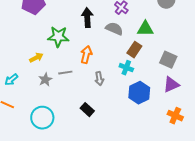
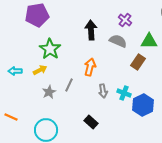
green star: (58, 37) -> (50, 49), moved, turned 30
cyan cross: (126, 68) -> (124, 93), moved
gray line: (65, 73) -> (69, 85), turned -56
cyan arrow: (11, 80) -> (15, 71), moved, turned 40

